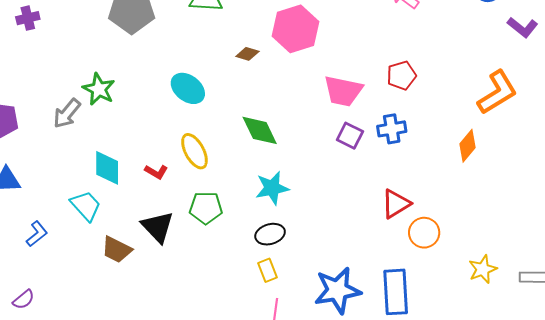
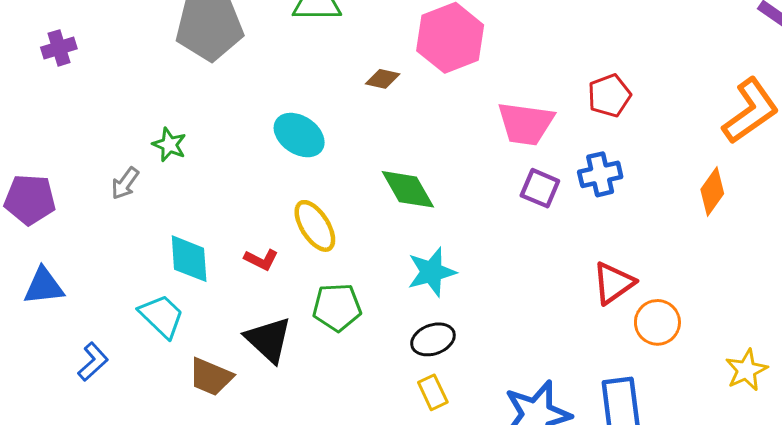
green star: (99, 89) -> (169, 145), size x0.7
gray arrow: (67, 114) -> (125, 183), size x0.7

